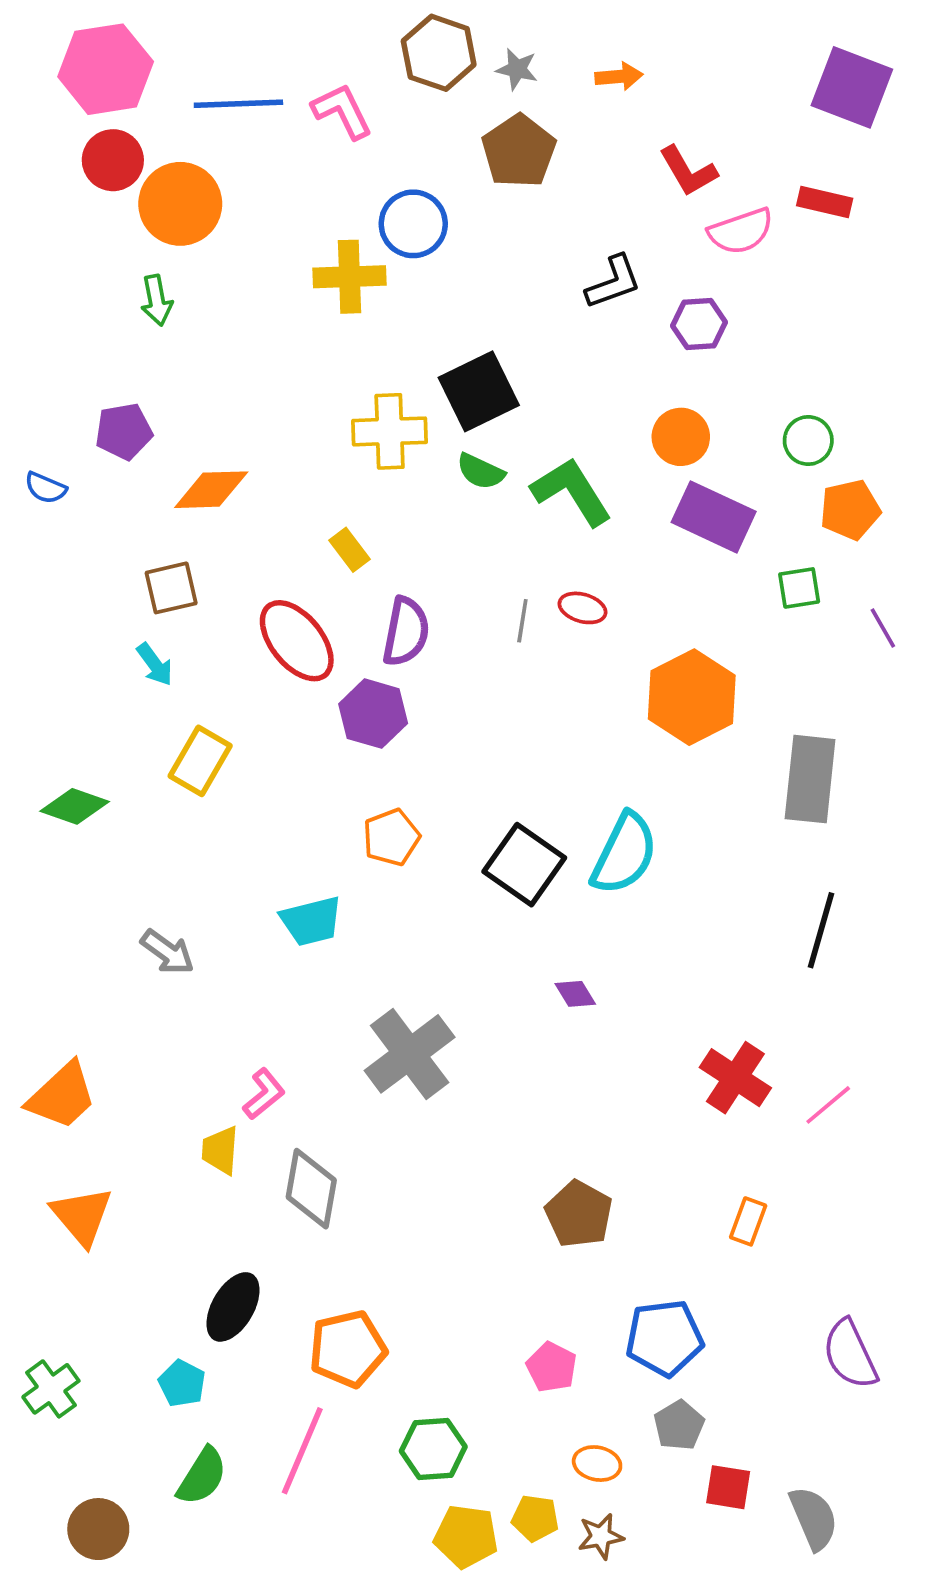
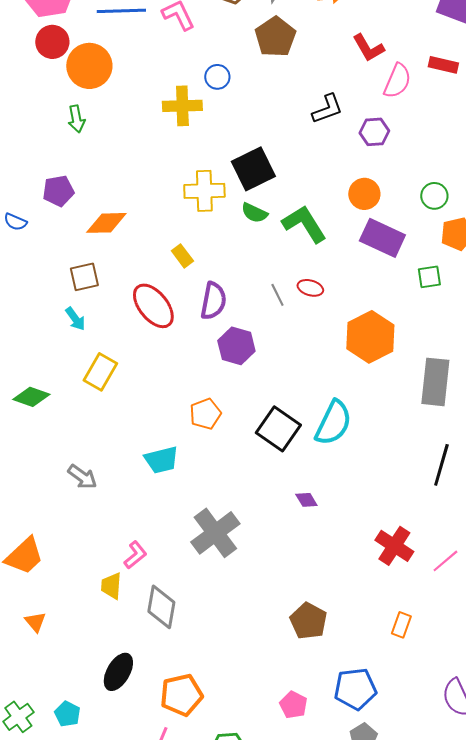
blue circle: (413, 224) -> (217, 77), size x0.7
pink semicircle: (741, 231) -> (397, 81), turned -48
gray line: (522, 621) -> (277, 295), turned -35
purple hexagon: (373, 714) -> (236, 346), moved
orange triangle: (82, 1216) -> (35, 622), size x0.6
cyan pentagon: (182, 1383) -> (67, 714), moved

